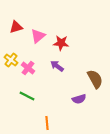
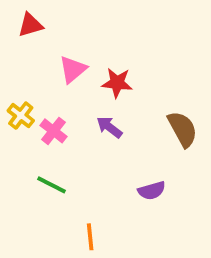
red triangle: (16, 27) -> (30, 25), moved
brown semicircle: (95, 79) -> (183, 129), moved

